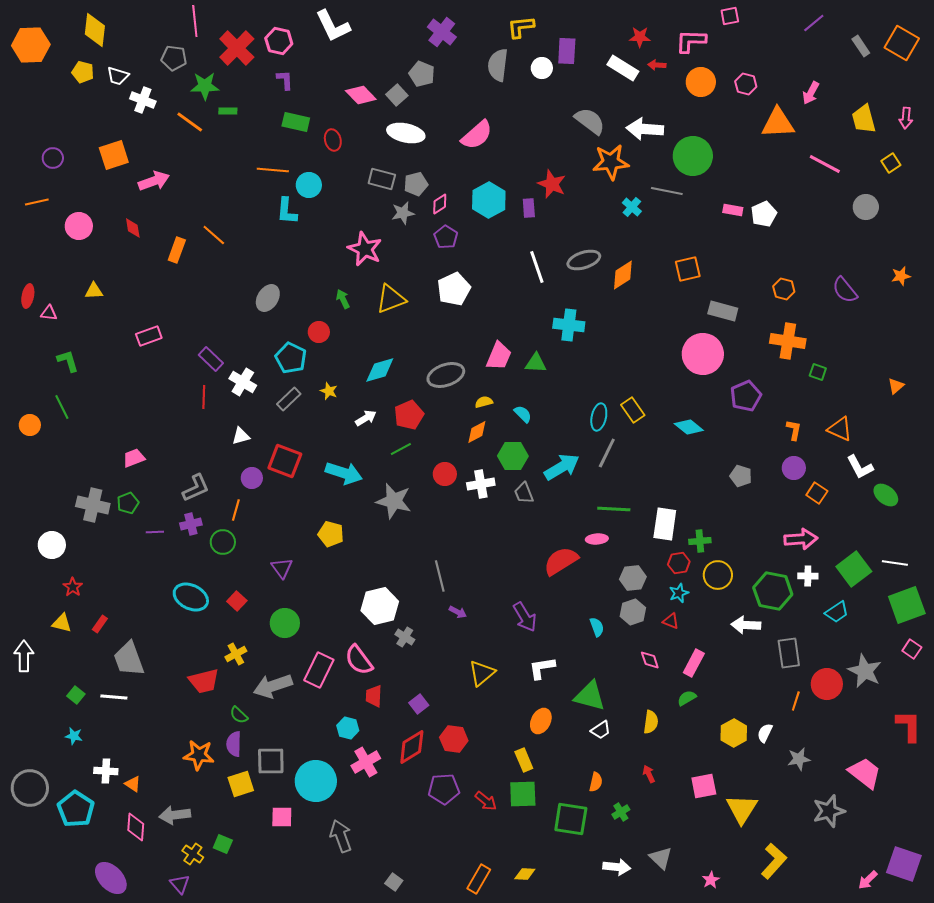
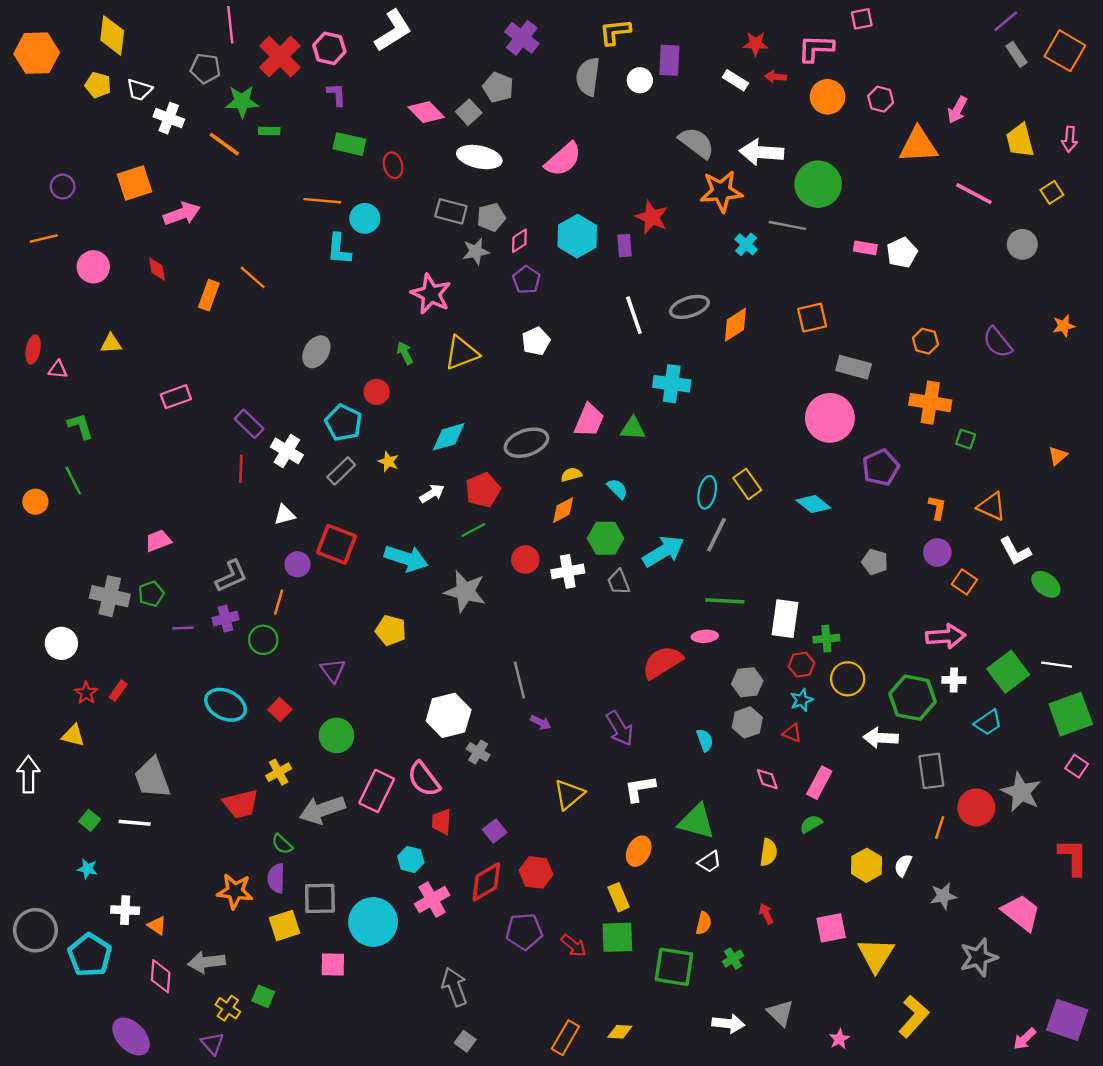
purple line: (814, 23) -> (1006, 21), moved
white L-shape: (333, 26) -> (393, 31), turned -96
white rectangle: (623, 68) -> (735, 80), size x0.7
white pentagon: (454, 289) -> (536, 341), size x0.7
red rectangle: (100, 624) -> (118, 691), moved
gray arrow: (341, 836) -> (454, 987), moved

